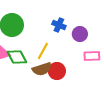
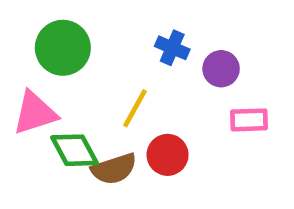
green diamond: (17, 57) -> (74, 150), moved
brown semicircle: (42, 69) -> (114, 169), moved

